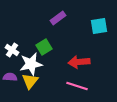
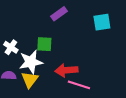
green square: (44, 47) -> (44, 44), turned 35
red arrow: (79, 62) -> (66, 70), moved

